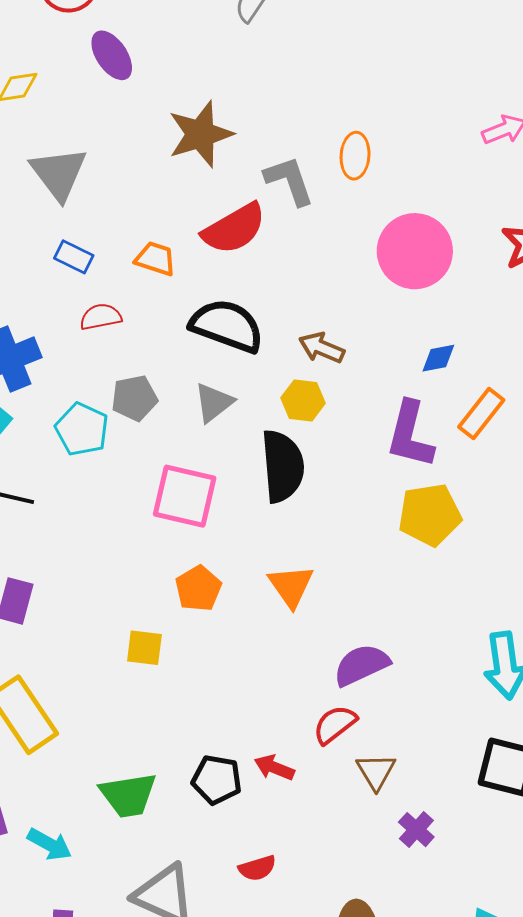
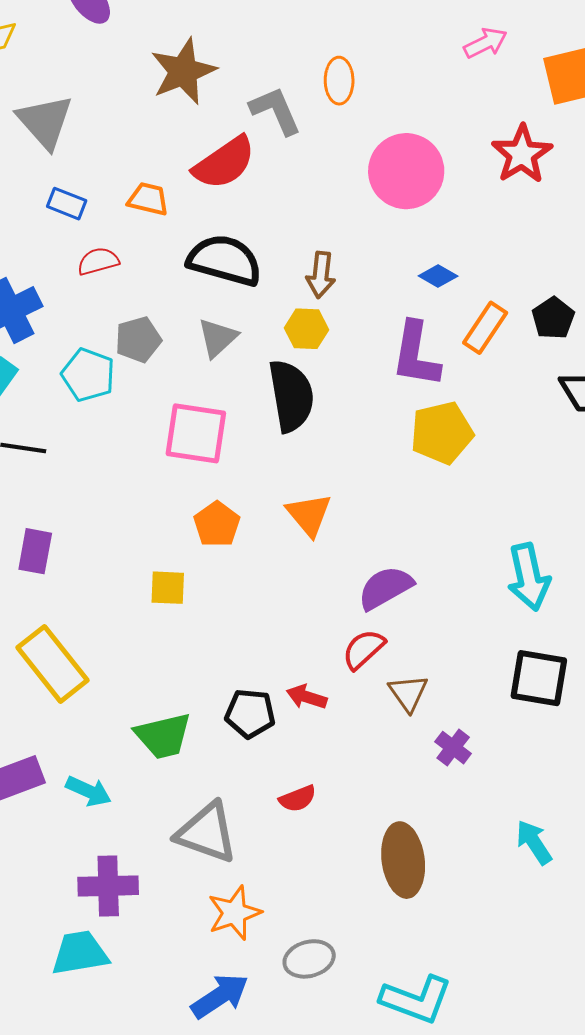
brown arrow: (322, 348) -> (321, 275), turned -102
blue diamond: (438, 358) -> (438, 276), turned 45

